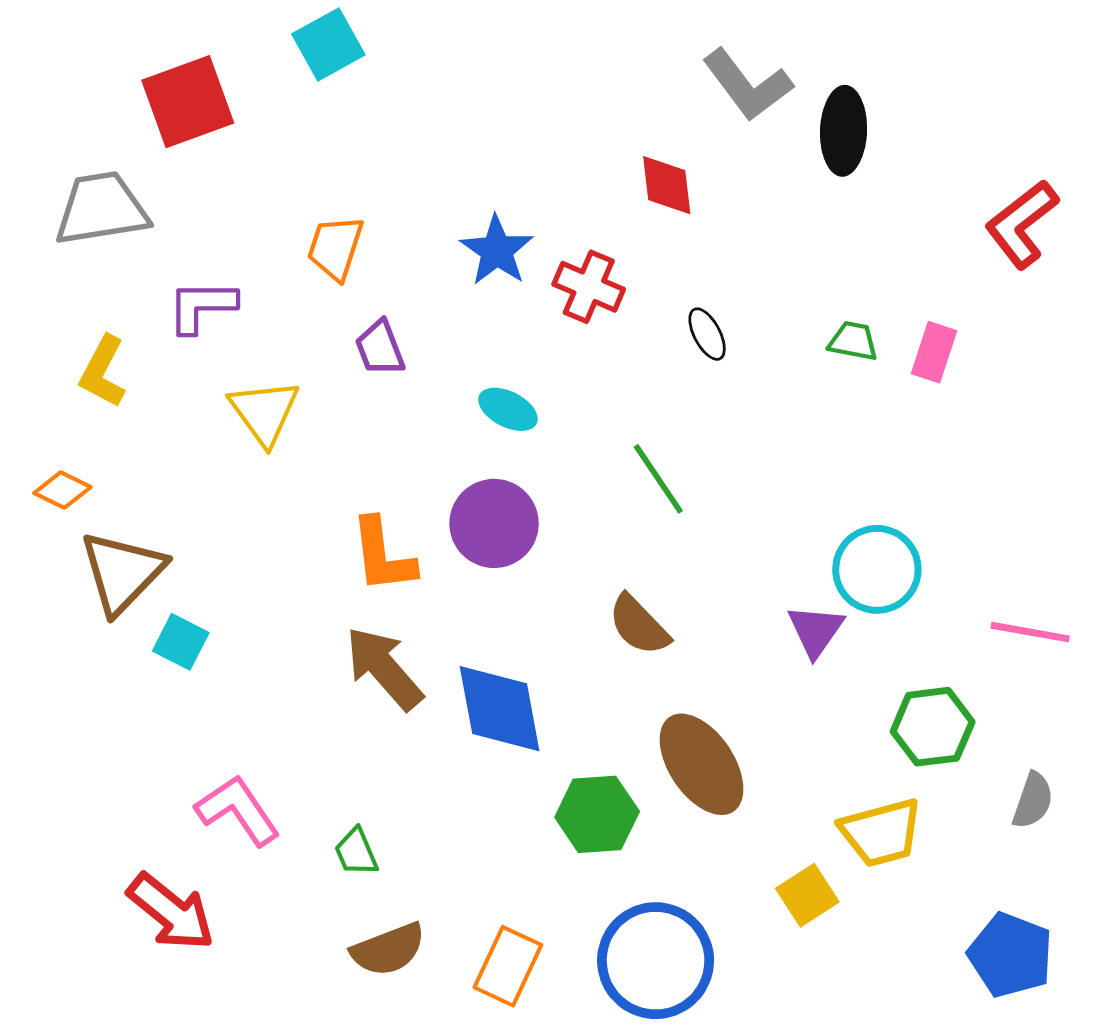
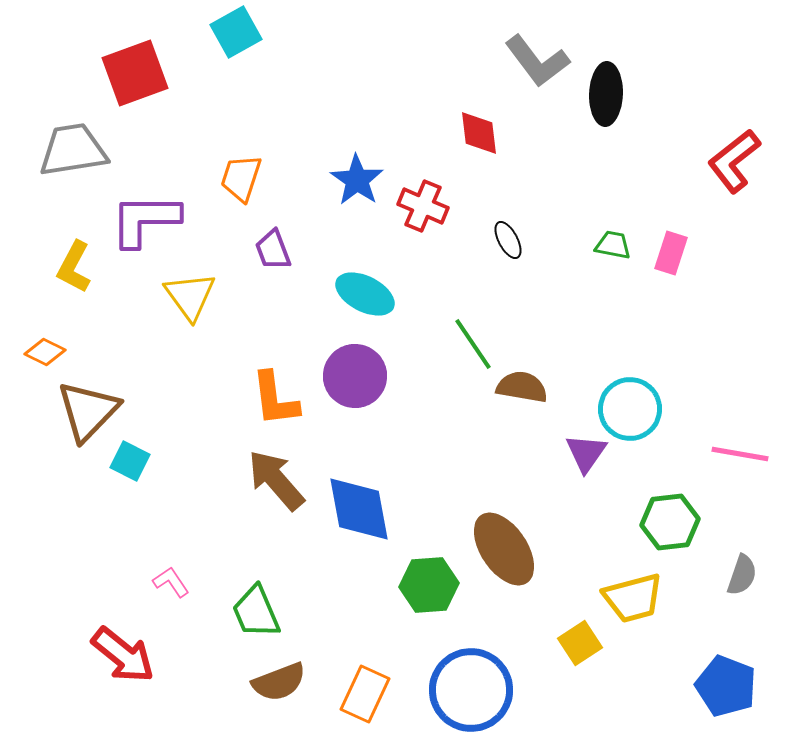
purple L-shape: (202, 306) -> (145, 220), size x1.4
cyan ellipse: (508, 409) -> (365, 294), size x1.4
brown semicircle: (639, 625) -> (522, 387), moved, turned 144
pink L-shape: (238, 810) -> (171, 582), size x0.6
green trapezoid: (356, 852) -> (256, 612), size x1.5

